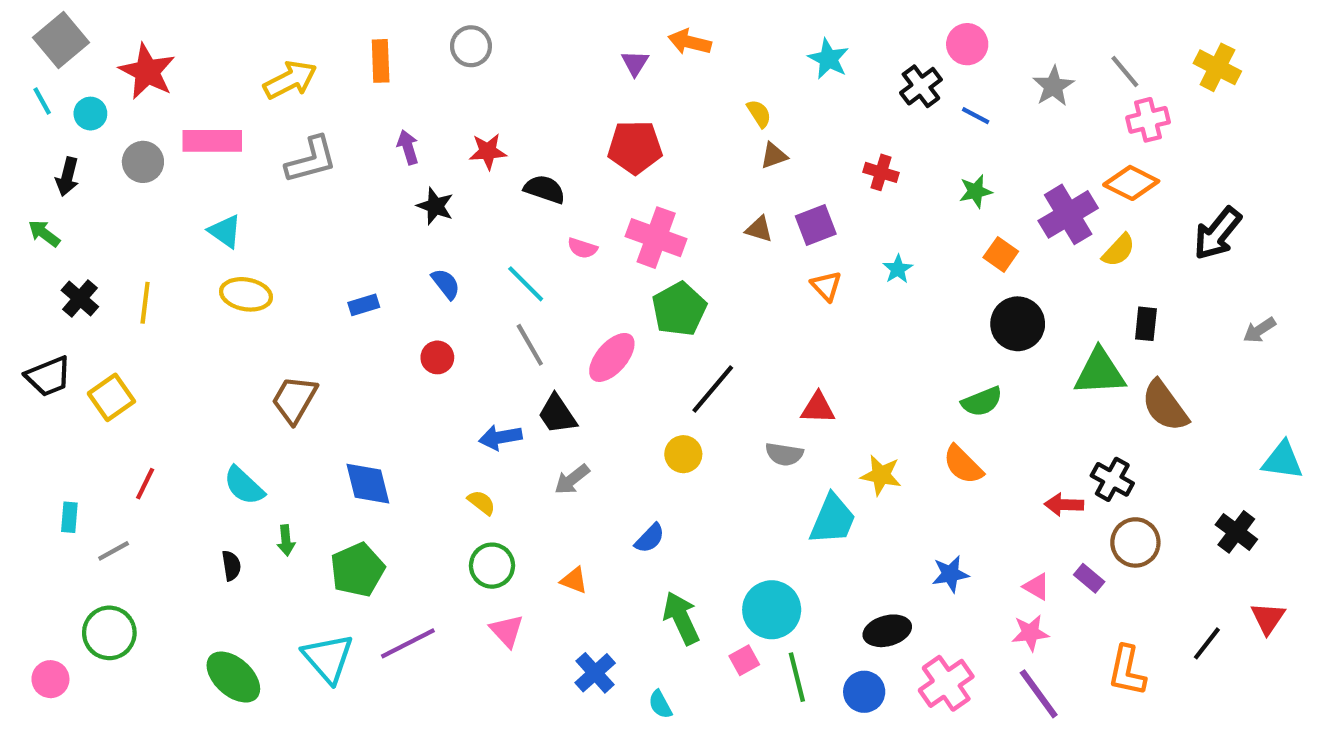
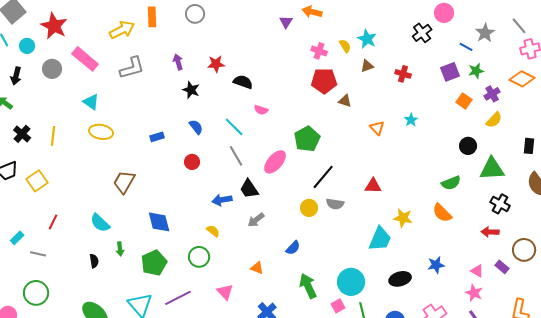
gray circle: (471, 46) -> (195, 14), moved
cyan star: (828, 59) -> (367, 39), moved
orange rectangle: (381, 61) -> (152, 17), moved
blue line: (976, 116) -> (466, 47), moved
pink rectangle: (212, 141) -> (85, 59), turned 40
red pentagon: (635, 147) -> (324, 81), moved
brown triangle: (774, 156) -> (367, 66), moved
green star: (976, 191) -> (476, 71), moved
purple cross: (1068, 214) -> (492, 94), size x0.6
purple square: (816, 225) -> (450, 72), moved
pink cross: (656, 238) -> (319, 51), moved, size x0.6
yellow semicircle: (1119, 250) -> (494, 120), moved
orange square: (1001, 254) -> (464, 101), moved
black circle: (1018, 324) -> (468, 146), size x0.7
green triangle: (1100, 372) -> (492, 169), moved
gray semicircle: (784, 454) -> (335, 204), moved
black cross: (1112, 479) -> (500, 204), moved
cyan rectangle: (69, 517) -> (17, 238), turned 40
gray line: (114, 551) -> (38, 254), turned 42
green circle: (492, 566) -> (199, 257), moved
black ellipse: (887, 631) -> (400, 279), moved
pink star: (1030, 633) -> (474, 293), turned 30

